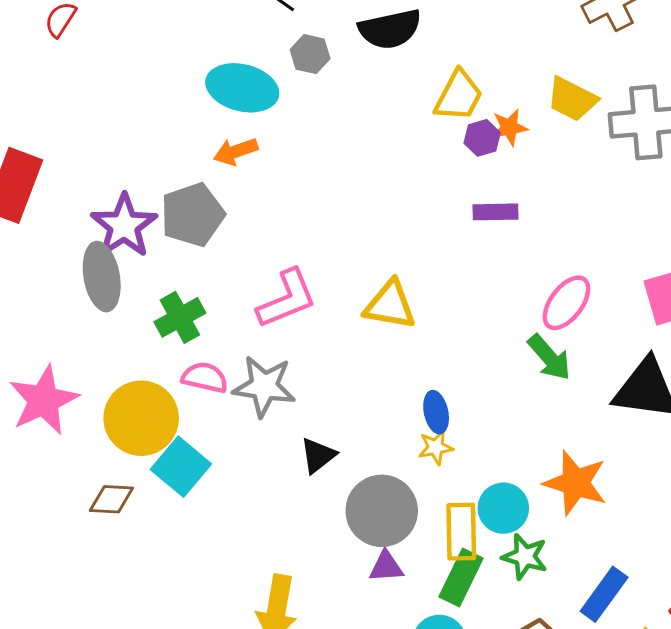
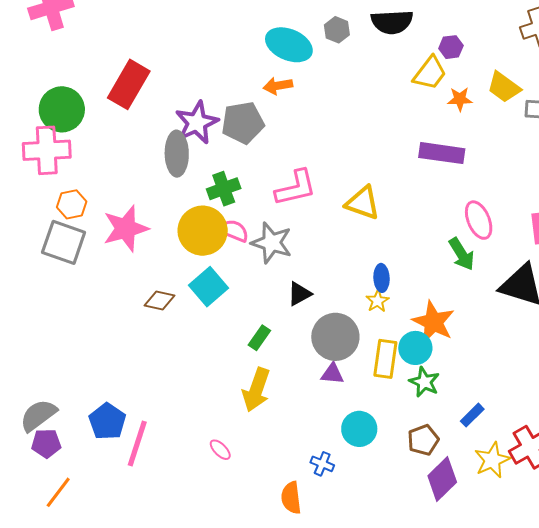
purple hexagon: (482, 138) -> (451, 47), moved
purple rectangle: (496, 212) -> (442, 153), size x1.5
pink ellipse: (567, 303) -> (479, 220), turned -69
yellow circle: (141, 418) -> (203, 231), moved
yellow star: (436, 447) -> (377, 301), turned -30
orange star: (576, 483) -> (433, 322), moved
green rectangle: (461, 577) -> (259, 338), moved, size x0.7
blue rectangle: (604, 594) -> (472, 415), size x0.7

